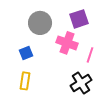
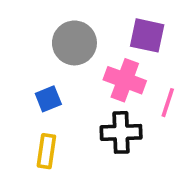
purple square: (79, 19) -> (147, 35), turned 30
black cross: (81, 83) -> (121, 132), moved, turned 30

